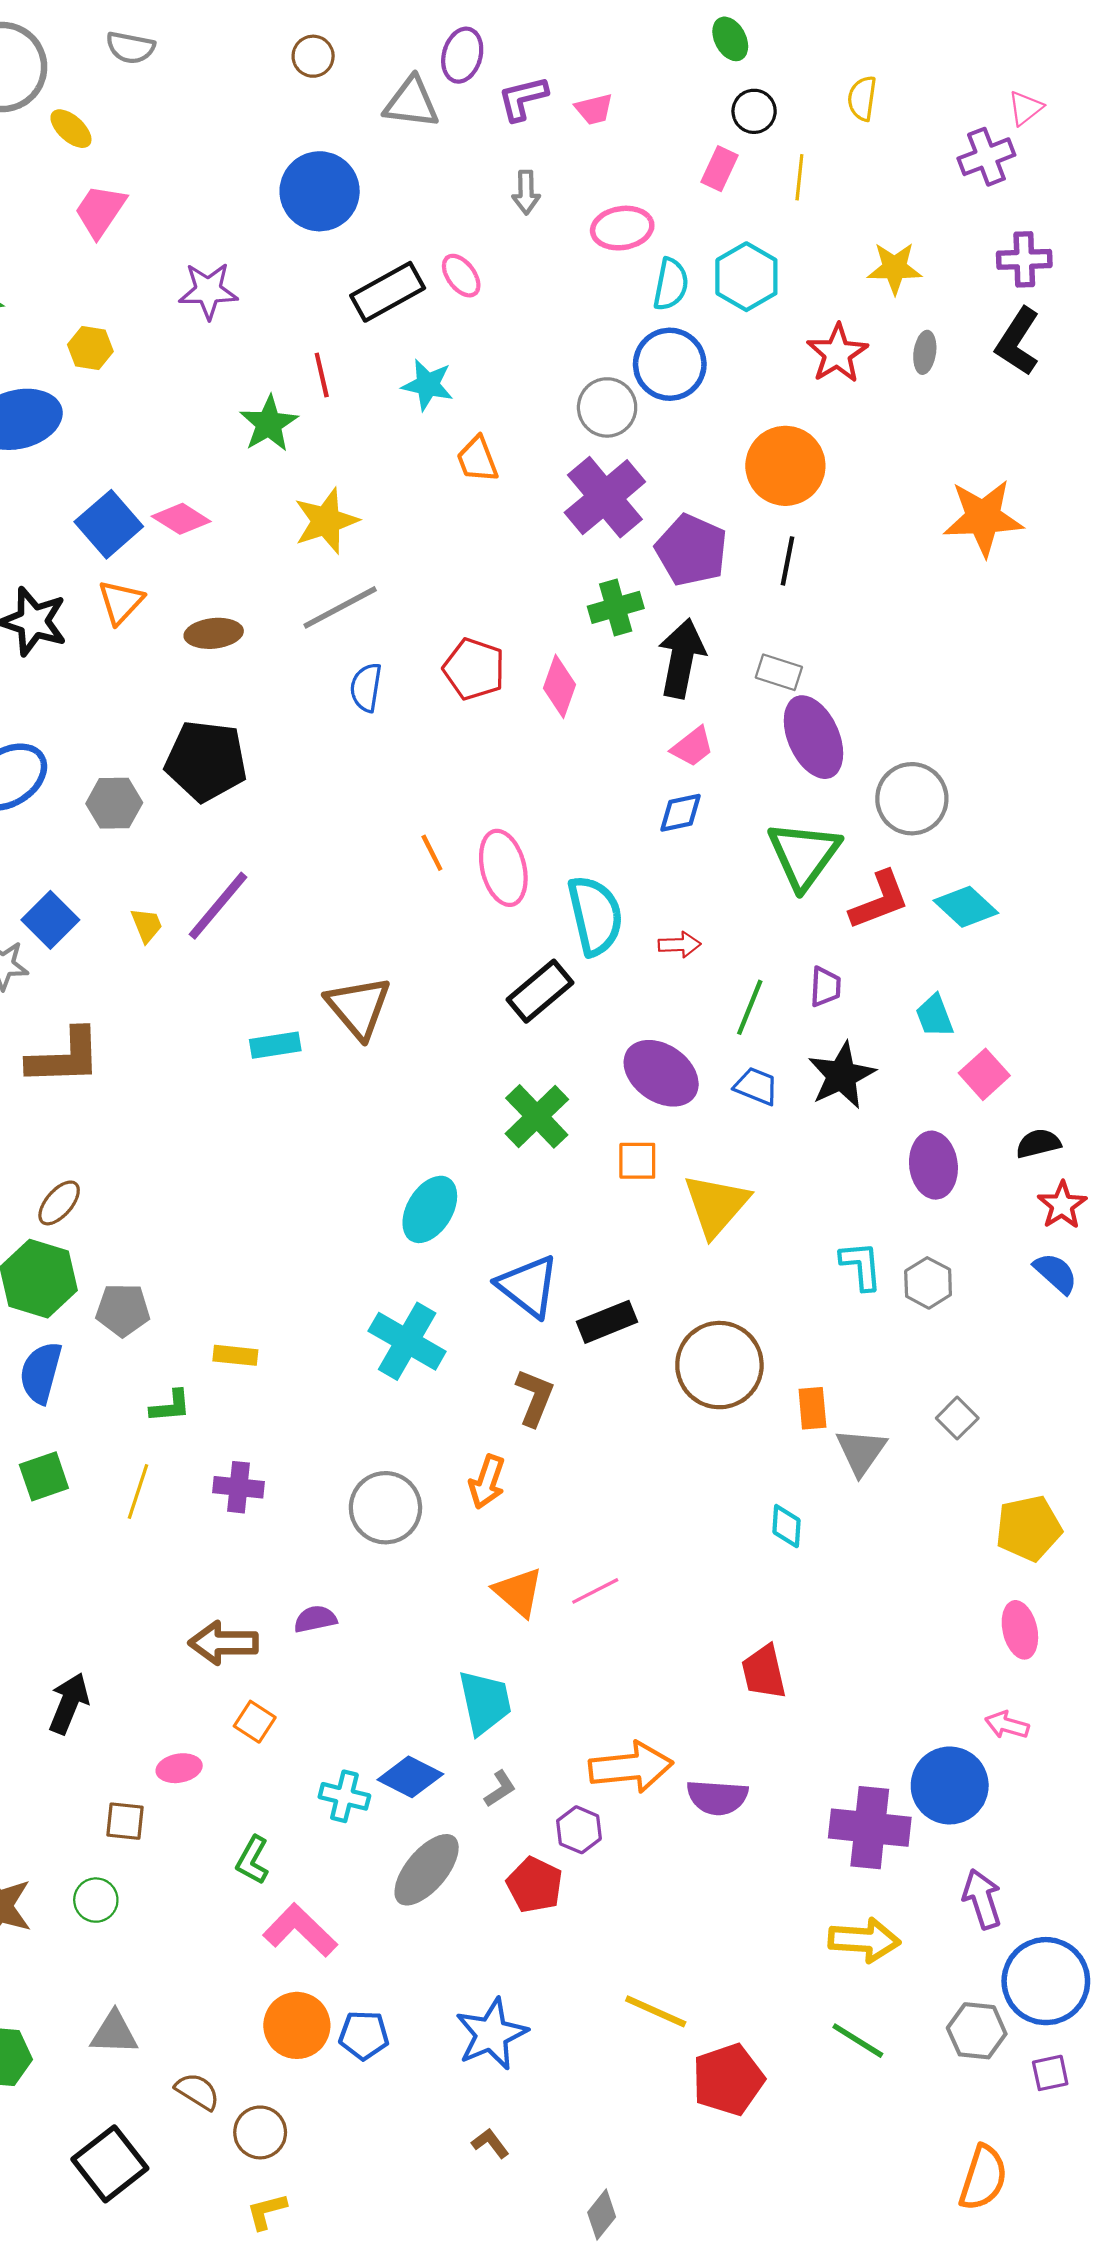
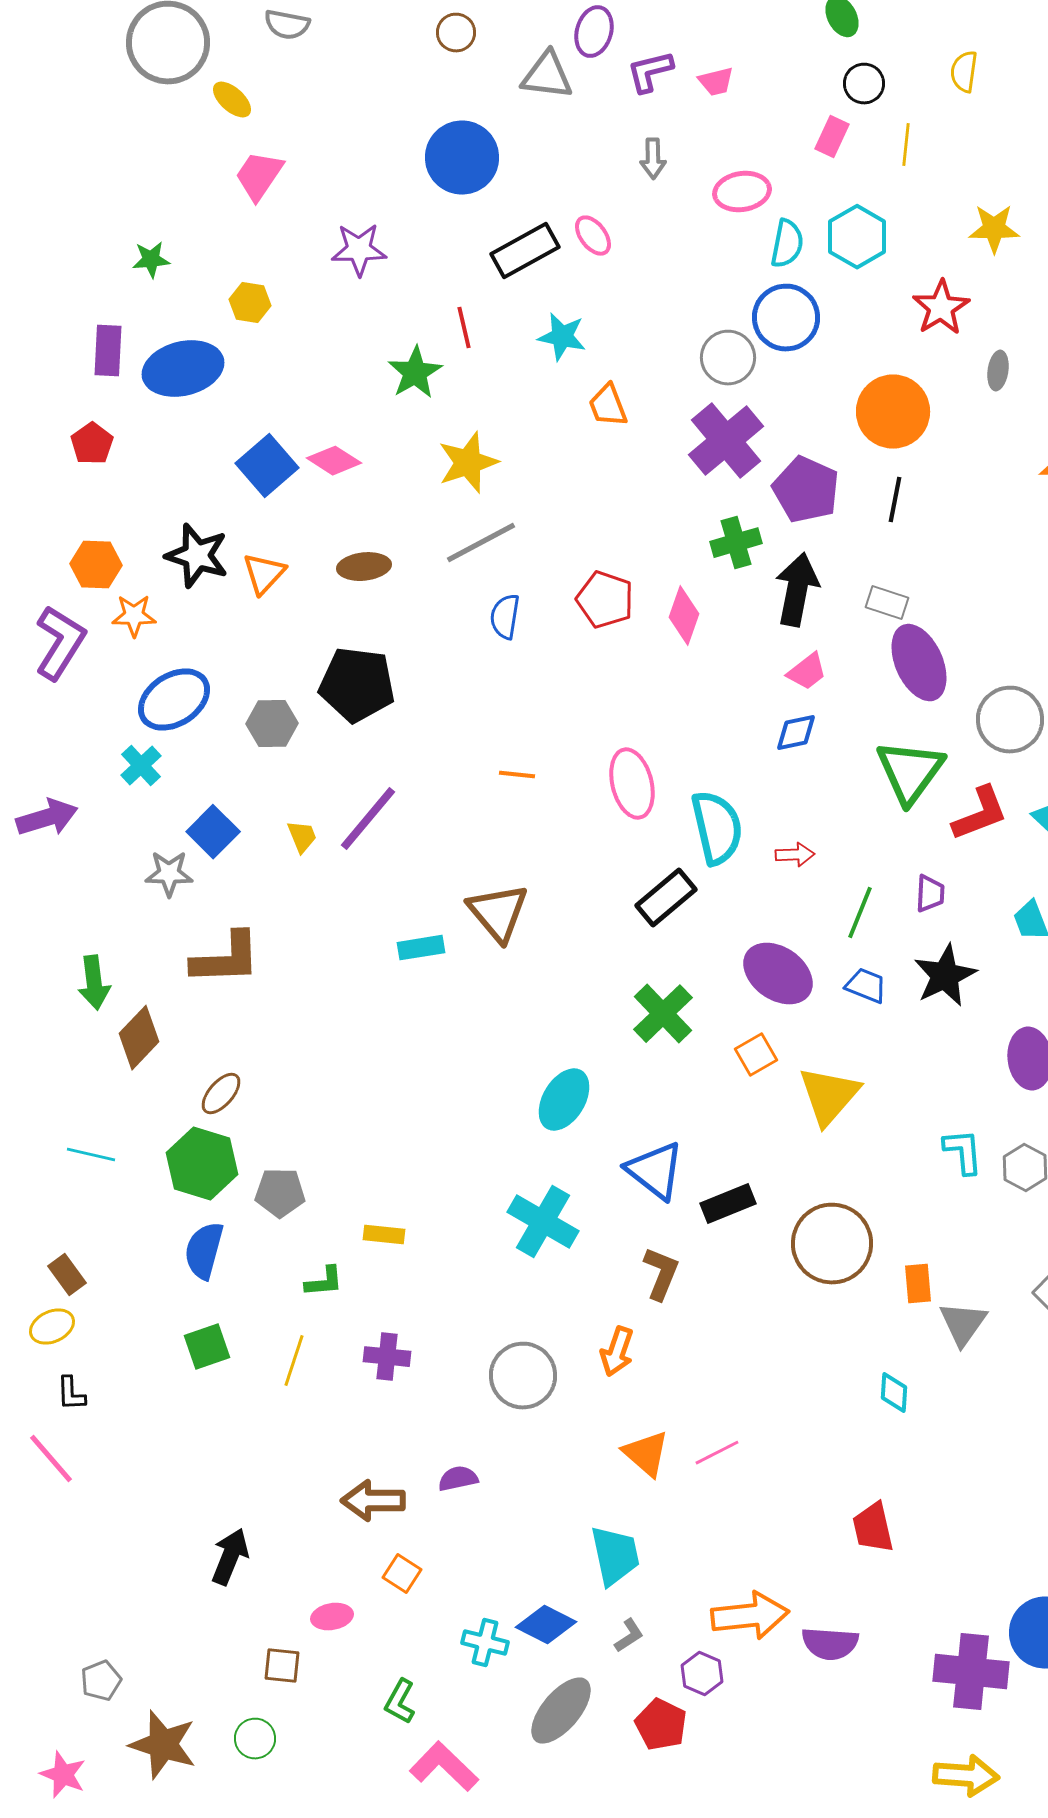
gray ellipse: (925, 352) -> (998, 371), moved
orange triangle: (121, 602) -> (264, 574), moved
orange line: (432, 853) -> (517, 775), moved, turned -57
orange square: (637, 1161) -> (756, 1055), turned -30

